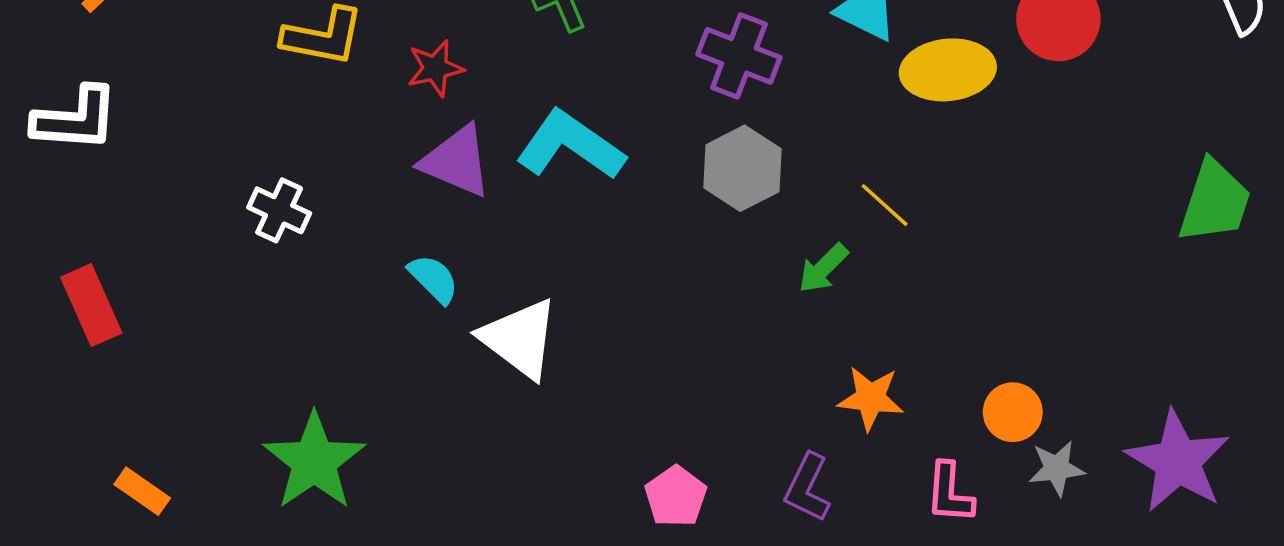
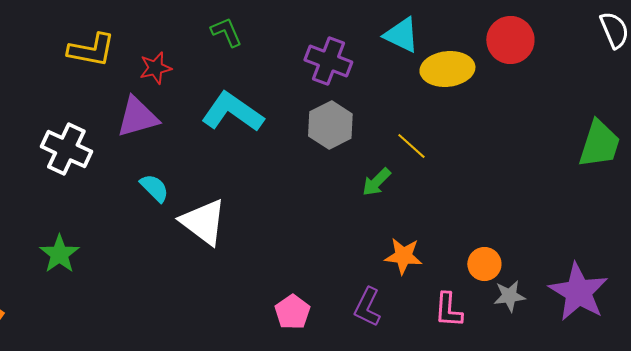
purple triangle: (456, 161) -> (137, 117), moved, turned -39
white cross: (279, 210) -> (66, 149), size x1.4
green star: (314, 461) -> (59, 254), moved, size x0.7

